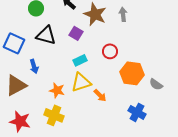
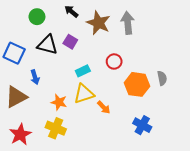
gray arrow: (123, 14) -> (128, 23), size x1.5
purple square: (76, 33) -> (70, 42), moved
gray semicircle: (156, 84) -> (162, 78), moved, turned -136
red star: (20, 121) -> (20, 134), turned 30

